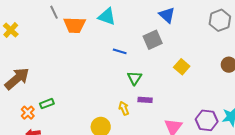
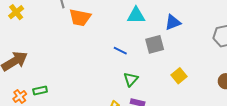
blue triangle: (167, 15) -> (173, 22), turned 48
cyan triangle: (107, 17) -> (136, 15), moved, turned -30

